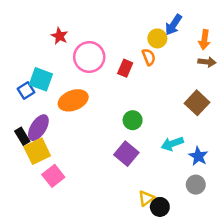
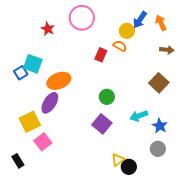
orange arrow: (204, 40) -> (161, 23), moved, turned 147
pink circle: (89, 57) -> (82, 18), moved
orange semicircle: (149, 57) -> (120, 46), turned -40
purple ellipse: (38, 128) -> (50, 103), moved
black rectangle: (22, 136) -> (18, 161), moved

